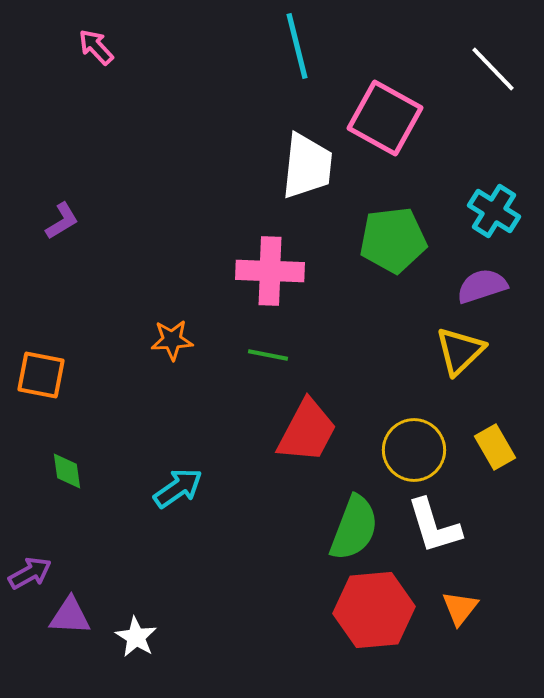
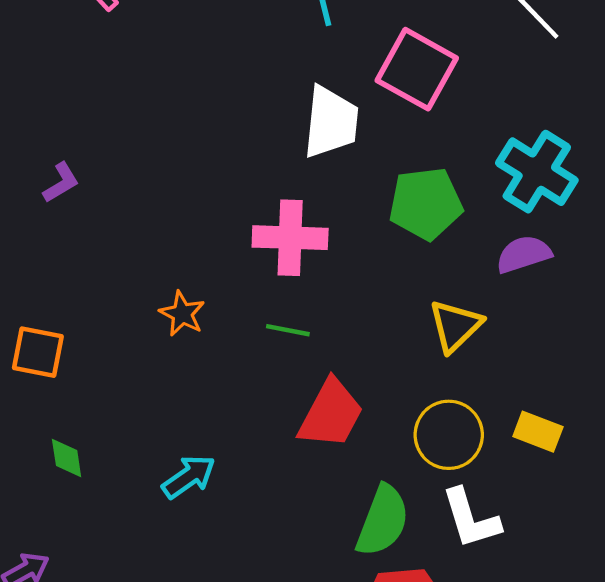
cyan cross: (494, 211) -> (537, 172), size x1.4
orange star: (172, 340) -> (182, 314), turned 30
yellow triangle: (460, 351) -> (455, 326), moved
yellow rectangle: (495, 447) -> (538, 432), turned -39

